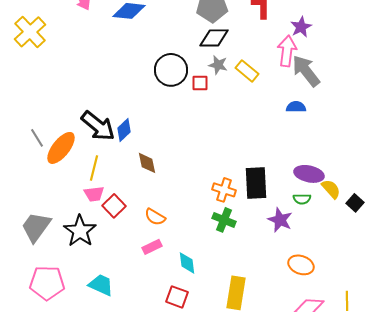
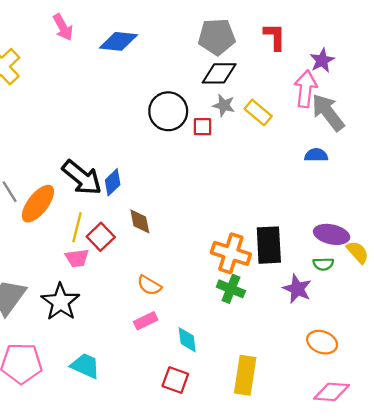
orange cross: (224, 190) -> (231, 253), size x1.4
red square: (114, 206) -> (101, 237), moved

